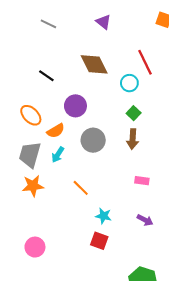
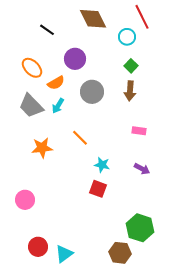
gray trapezoid: (30, 155) -> (31, 106), turned -60
orange star: (33, 186) -> (42, 148), moved
pink circle: (35, 247) -> (25, 200), moved

